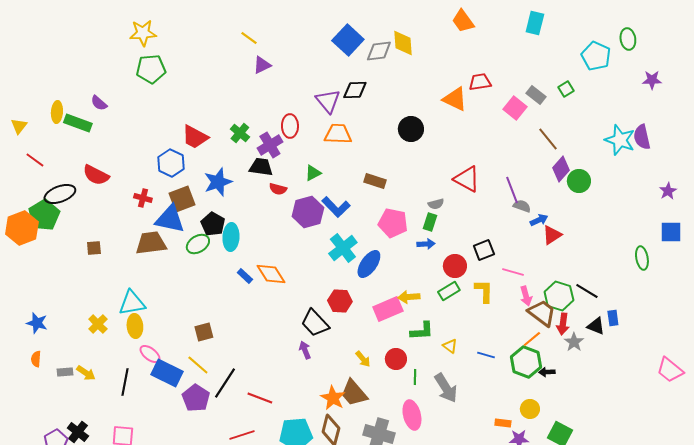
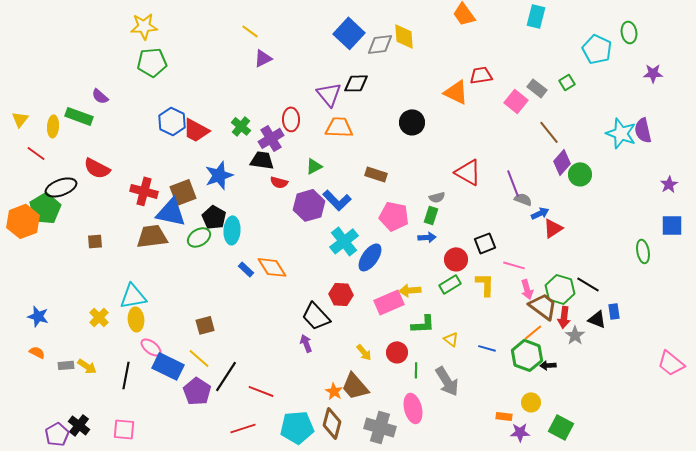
yellow ellipse: (57, 112) -> (53, 126), moved
blue hexagon: (171, 163) -> (172, 121), moved
red cross: (143, 198) -> (144, 191), size x1.5
orange semicircle: (36, 359) -> (37, 352), turned 112
orange star: (333, 398) -> (334, 391), size x0.7

